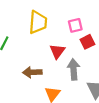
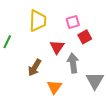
brown arrow: (32, 72) -> (35, 68), turned -54

